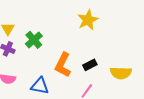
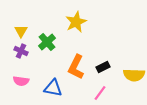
yellow star: (88, 20) -> (76, 22), moved

